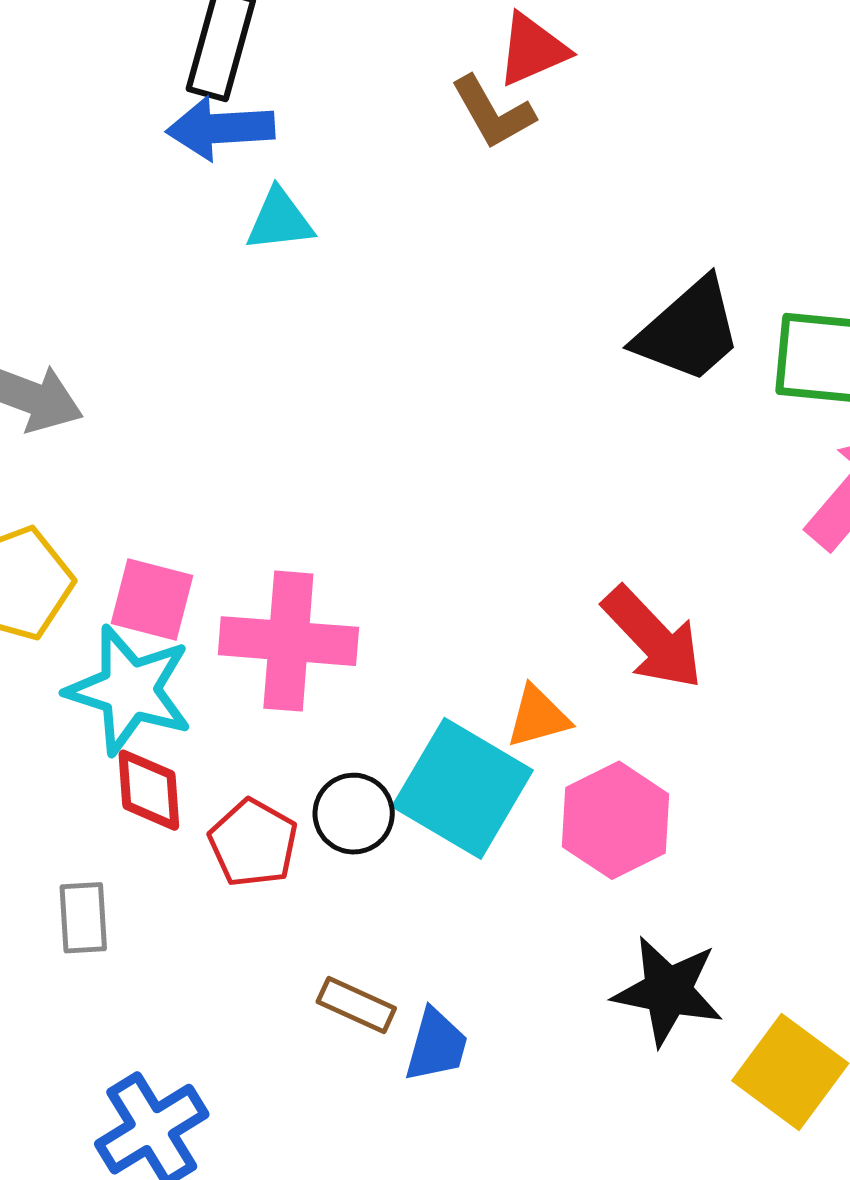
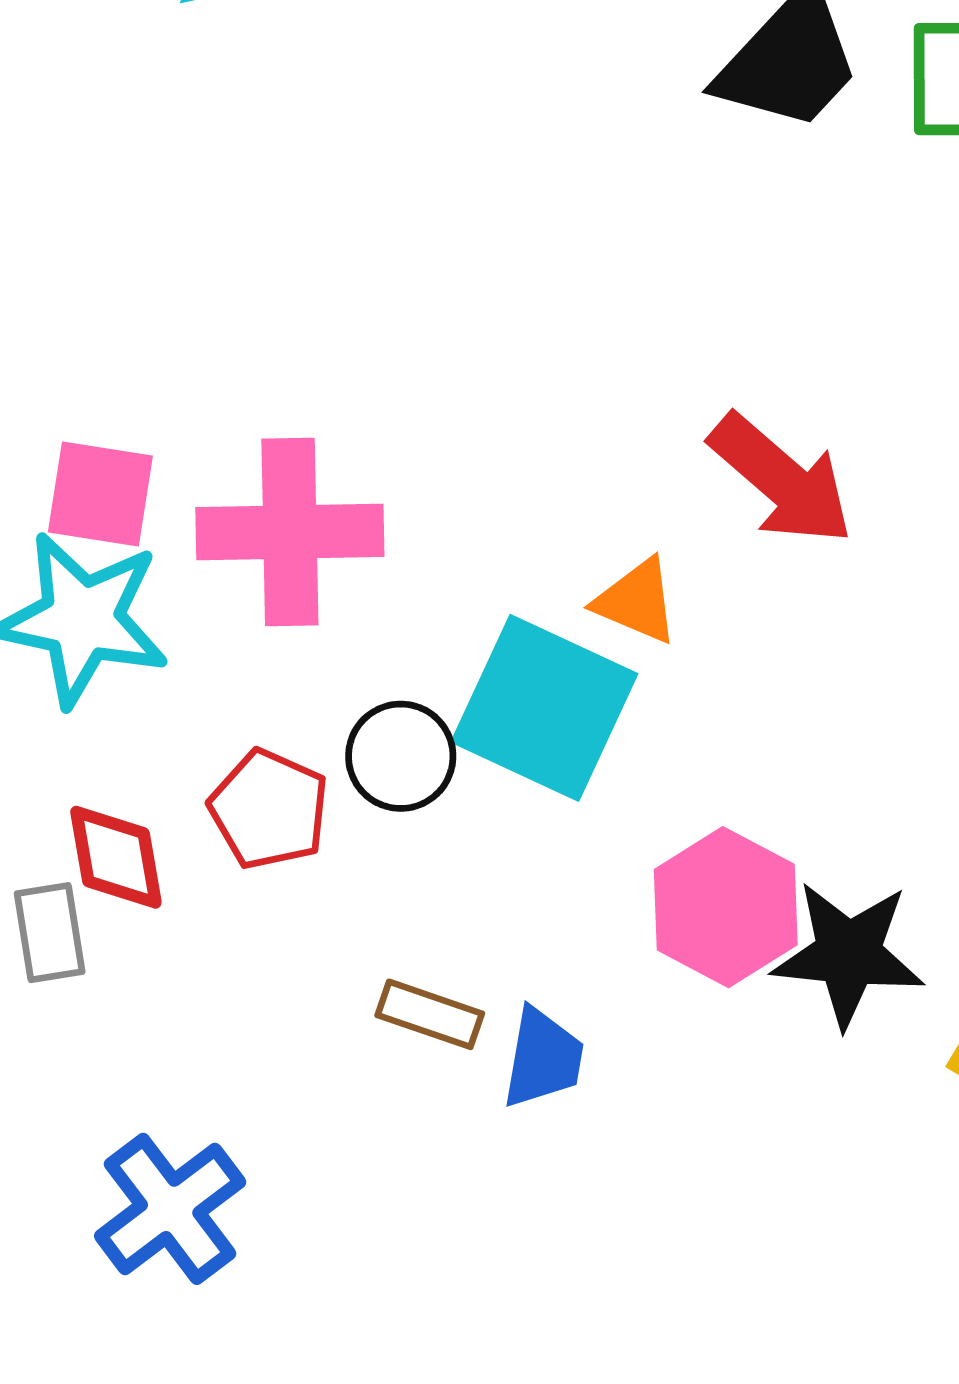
orange triangle: (538, 717) -> (637, 601), turned 44
red diamond: (149, 790) -> (116, 857), moved
pink hexagon: (616, 820) -> (726, 907), moved

